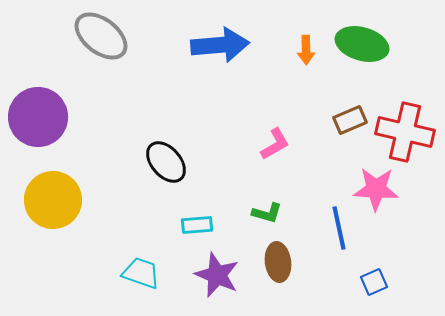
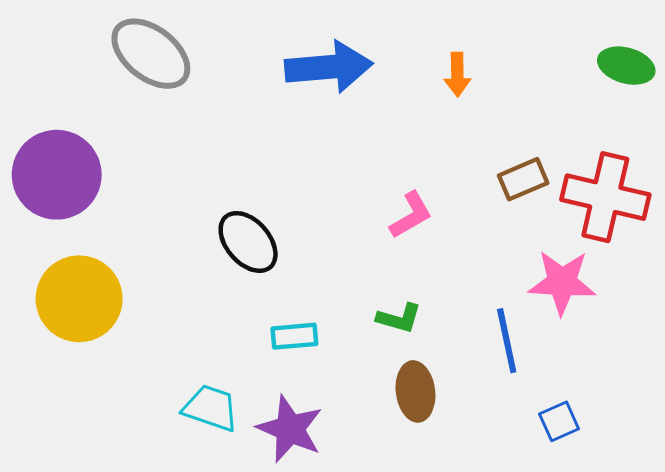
green ellipse: (362, 44) -> (626, 66), moved, size x0.7
purple star: (217, 275) -> (290, 429), moved

